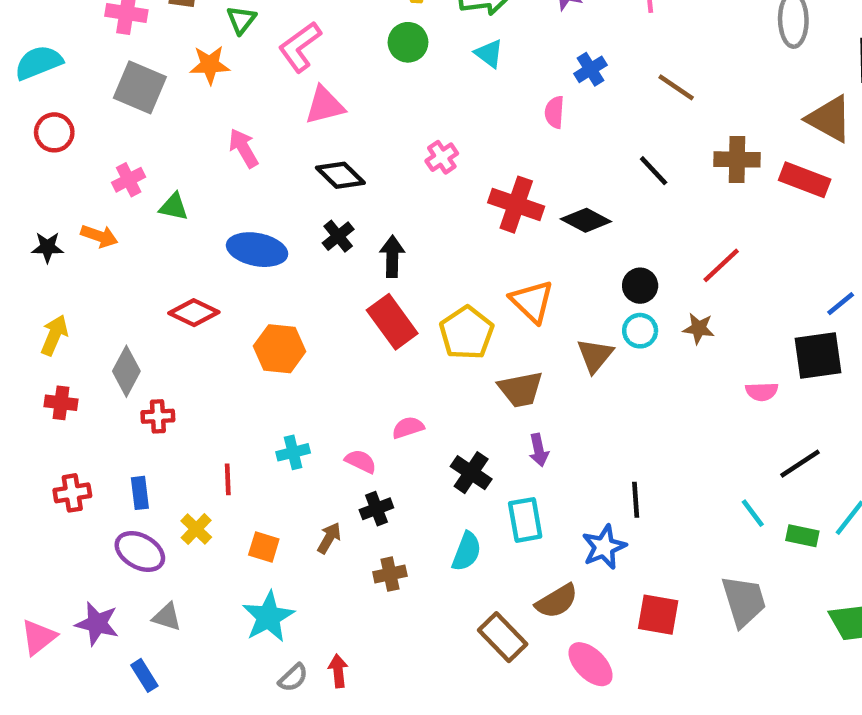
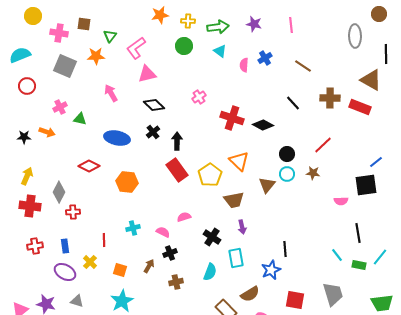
pink semicircle: (554, 112) -> (244, 65), moved
red cross: (61, 403) -> (30, 206), size x1.5
black line: (800, 464) -> (358, 233), turned -66

